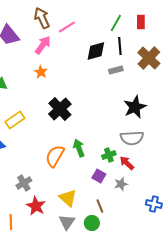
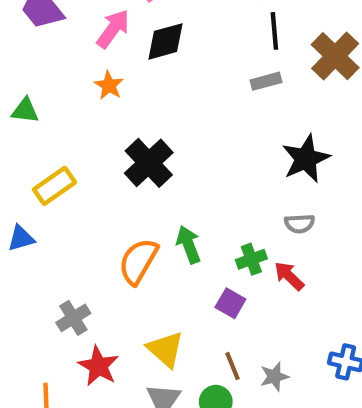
black diamond: (96, 51) -> (165, 41), moved
gray semicircle: (132, 138) -> (300, 224), size x0.6
gray star: (121, 184) -> (274, 377), moved

